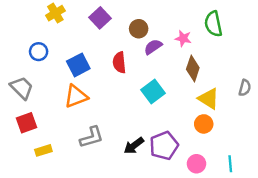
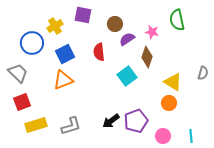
yellow cross: (55, 13) -> (55, 26), moved
purple square: (100, 18) -> (83, 15), turned -36
blue circle: (39, 52) -> (32, 43), size x1.5
brown diamond: (193, 69) -> (147, 57), moved
gray L-shape: (92, 137) -> (71, 126), moved
yellow rectangle: (43, 150) -> (36, 125), size x1.5

